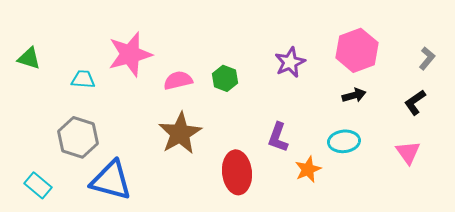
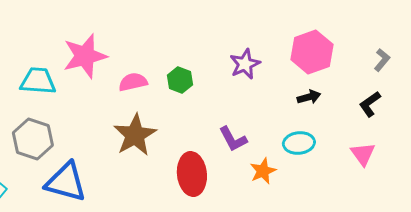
cyan trapezoid: (83, 79) -> (38, 81), size x1.5
purple L-shape: (278, 137) -> (233, 139), turned -48

